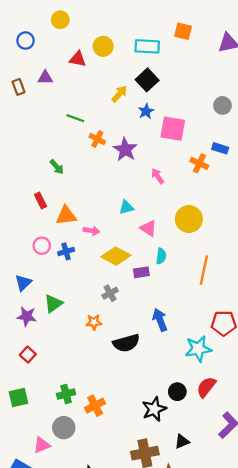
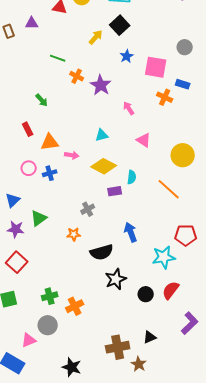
blue star: (146, 111) -> (127, 56), moved
pink square: (173, 129) -> (156, 67), moved
yellow circle: (189, 219) -> (183, 155), moved
pink triangle: (148, 228) -> (144, 140), moved
yellow diamond: (116, 256) -> (104, 166), moved
orange line: (204, 270) -> (169, 189), turned -60
red square: (28, 355) -> (17, 262), size x1.5
black star: (154, 409) -> (116, 279), moved

